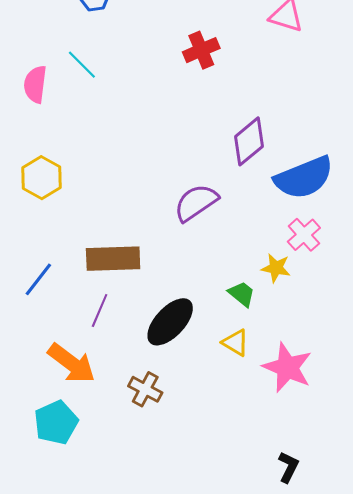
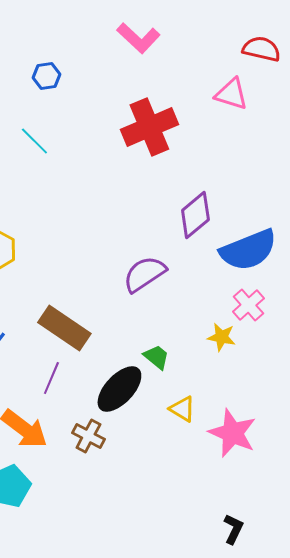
red cross: (201, 50) -> (149, 127), size x1.6
brown rectangle: (113, 259) -> (64, 328), turned 36
green trapezoid: (242, 294) -> (156, 357), moved
brown cross: (145, 389) -> (88, 436), moved

